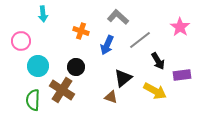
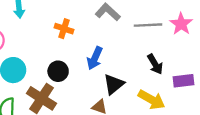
gray line: (140, 40) -> (148, 25), moved, turned 35
blue arrow: (107, 45) -> (95, 58), moved

